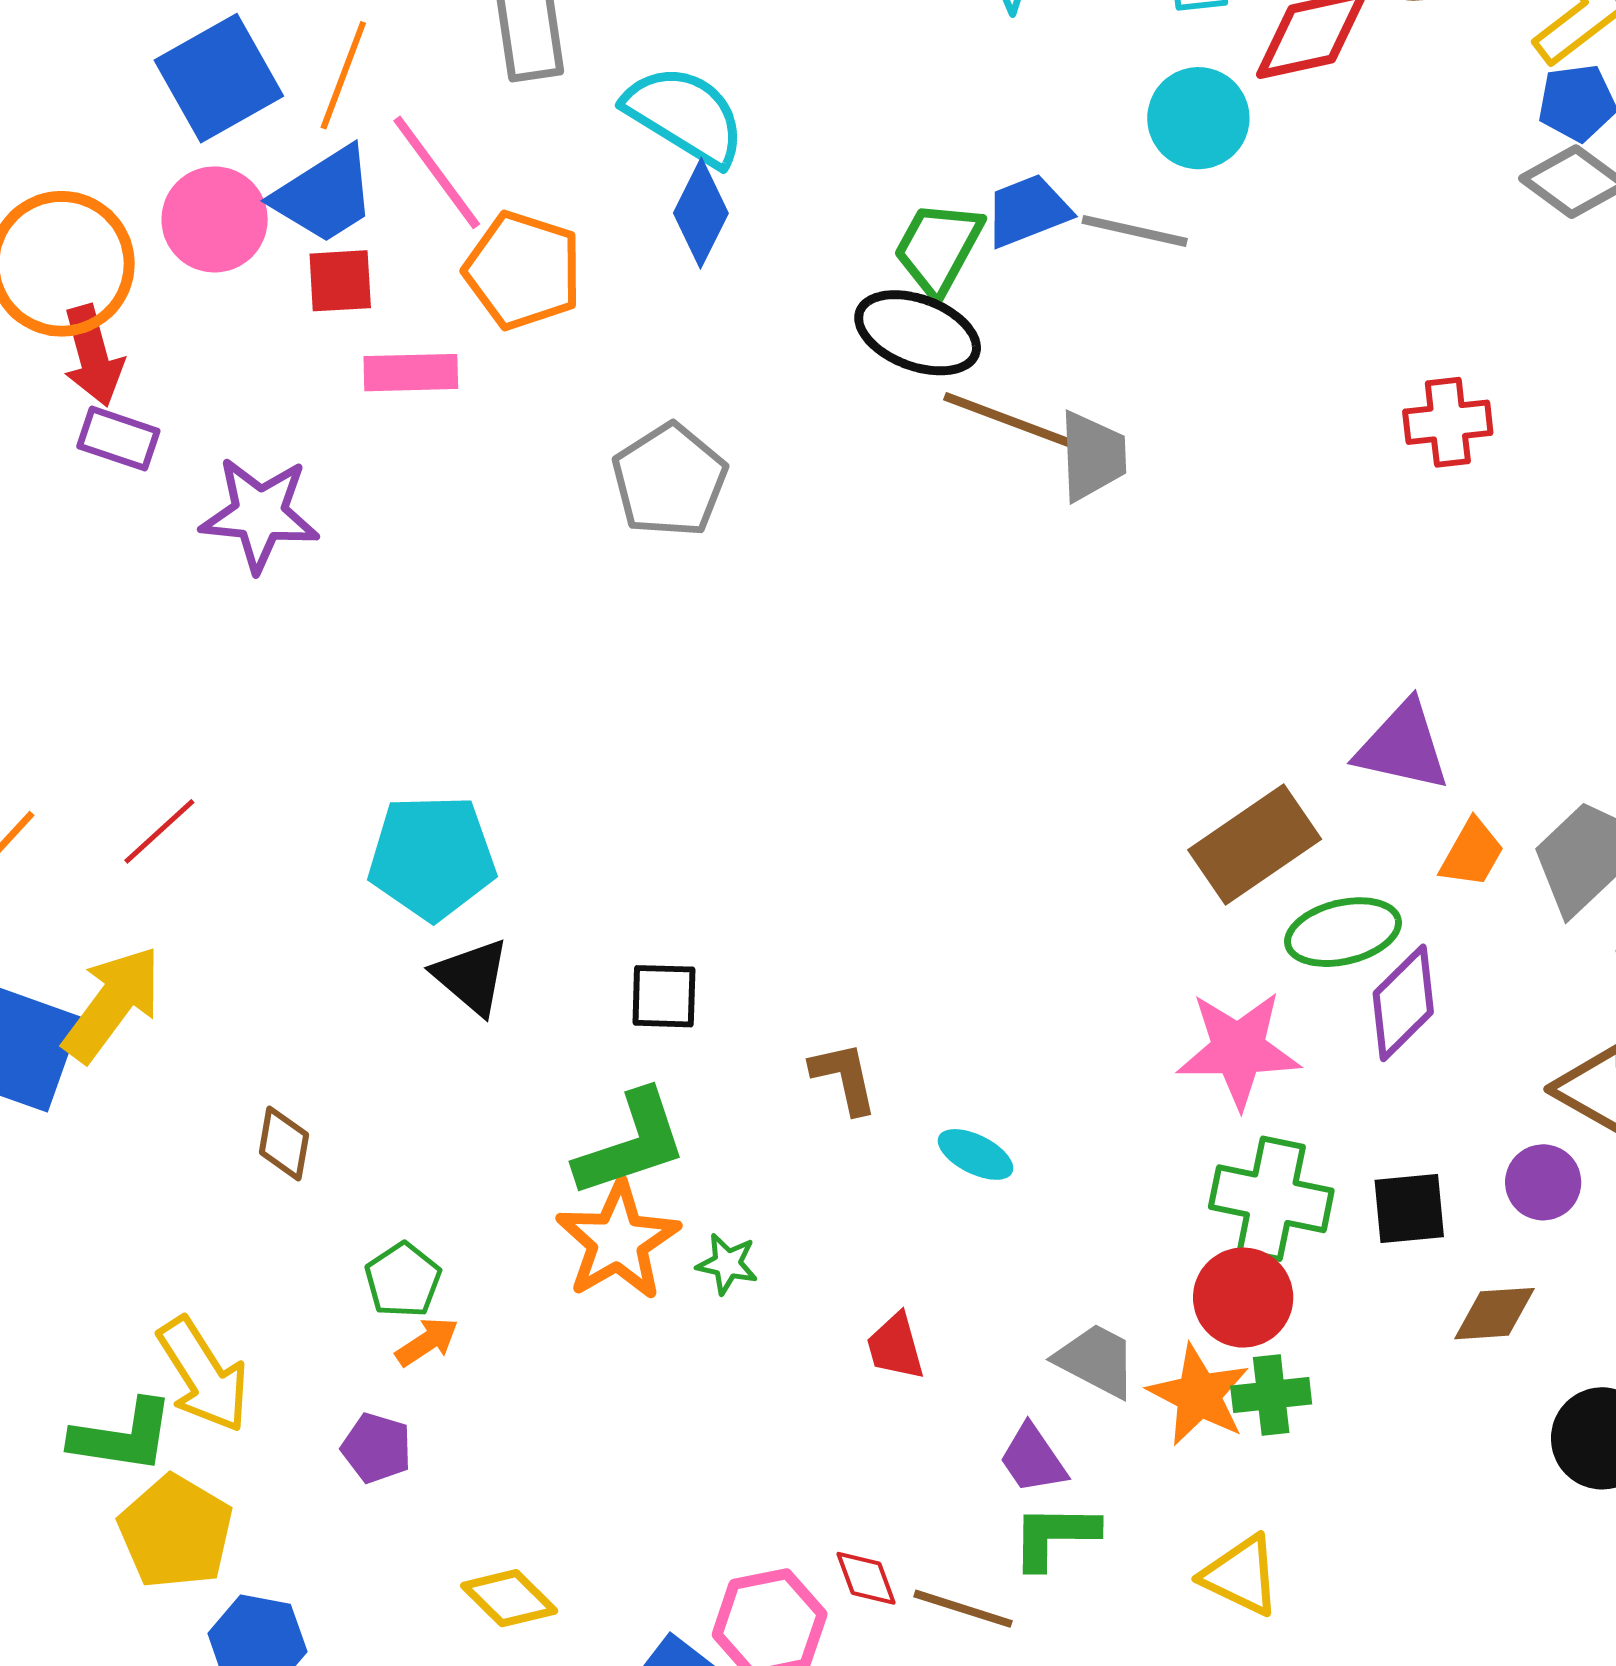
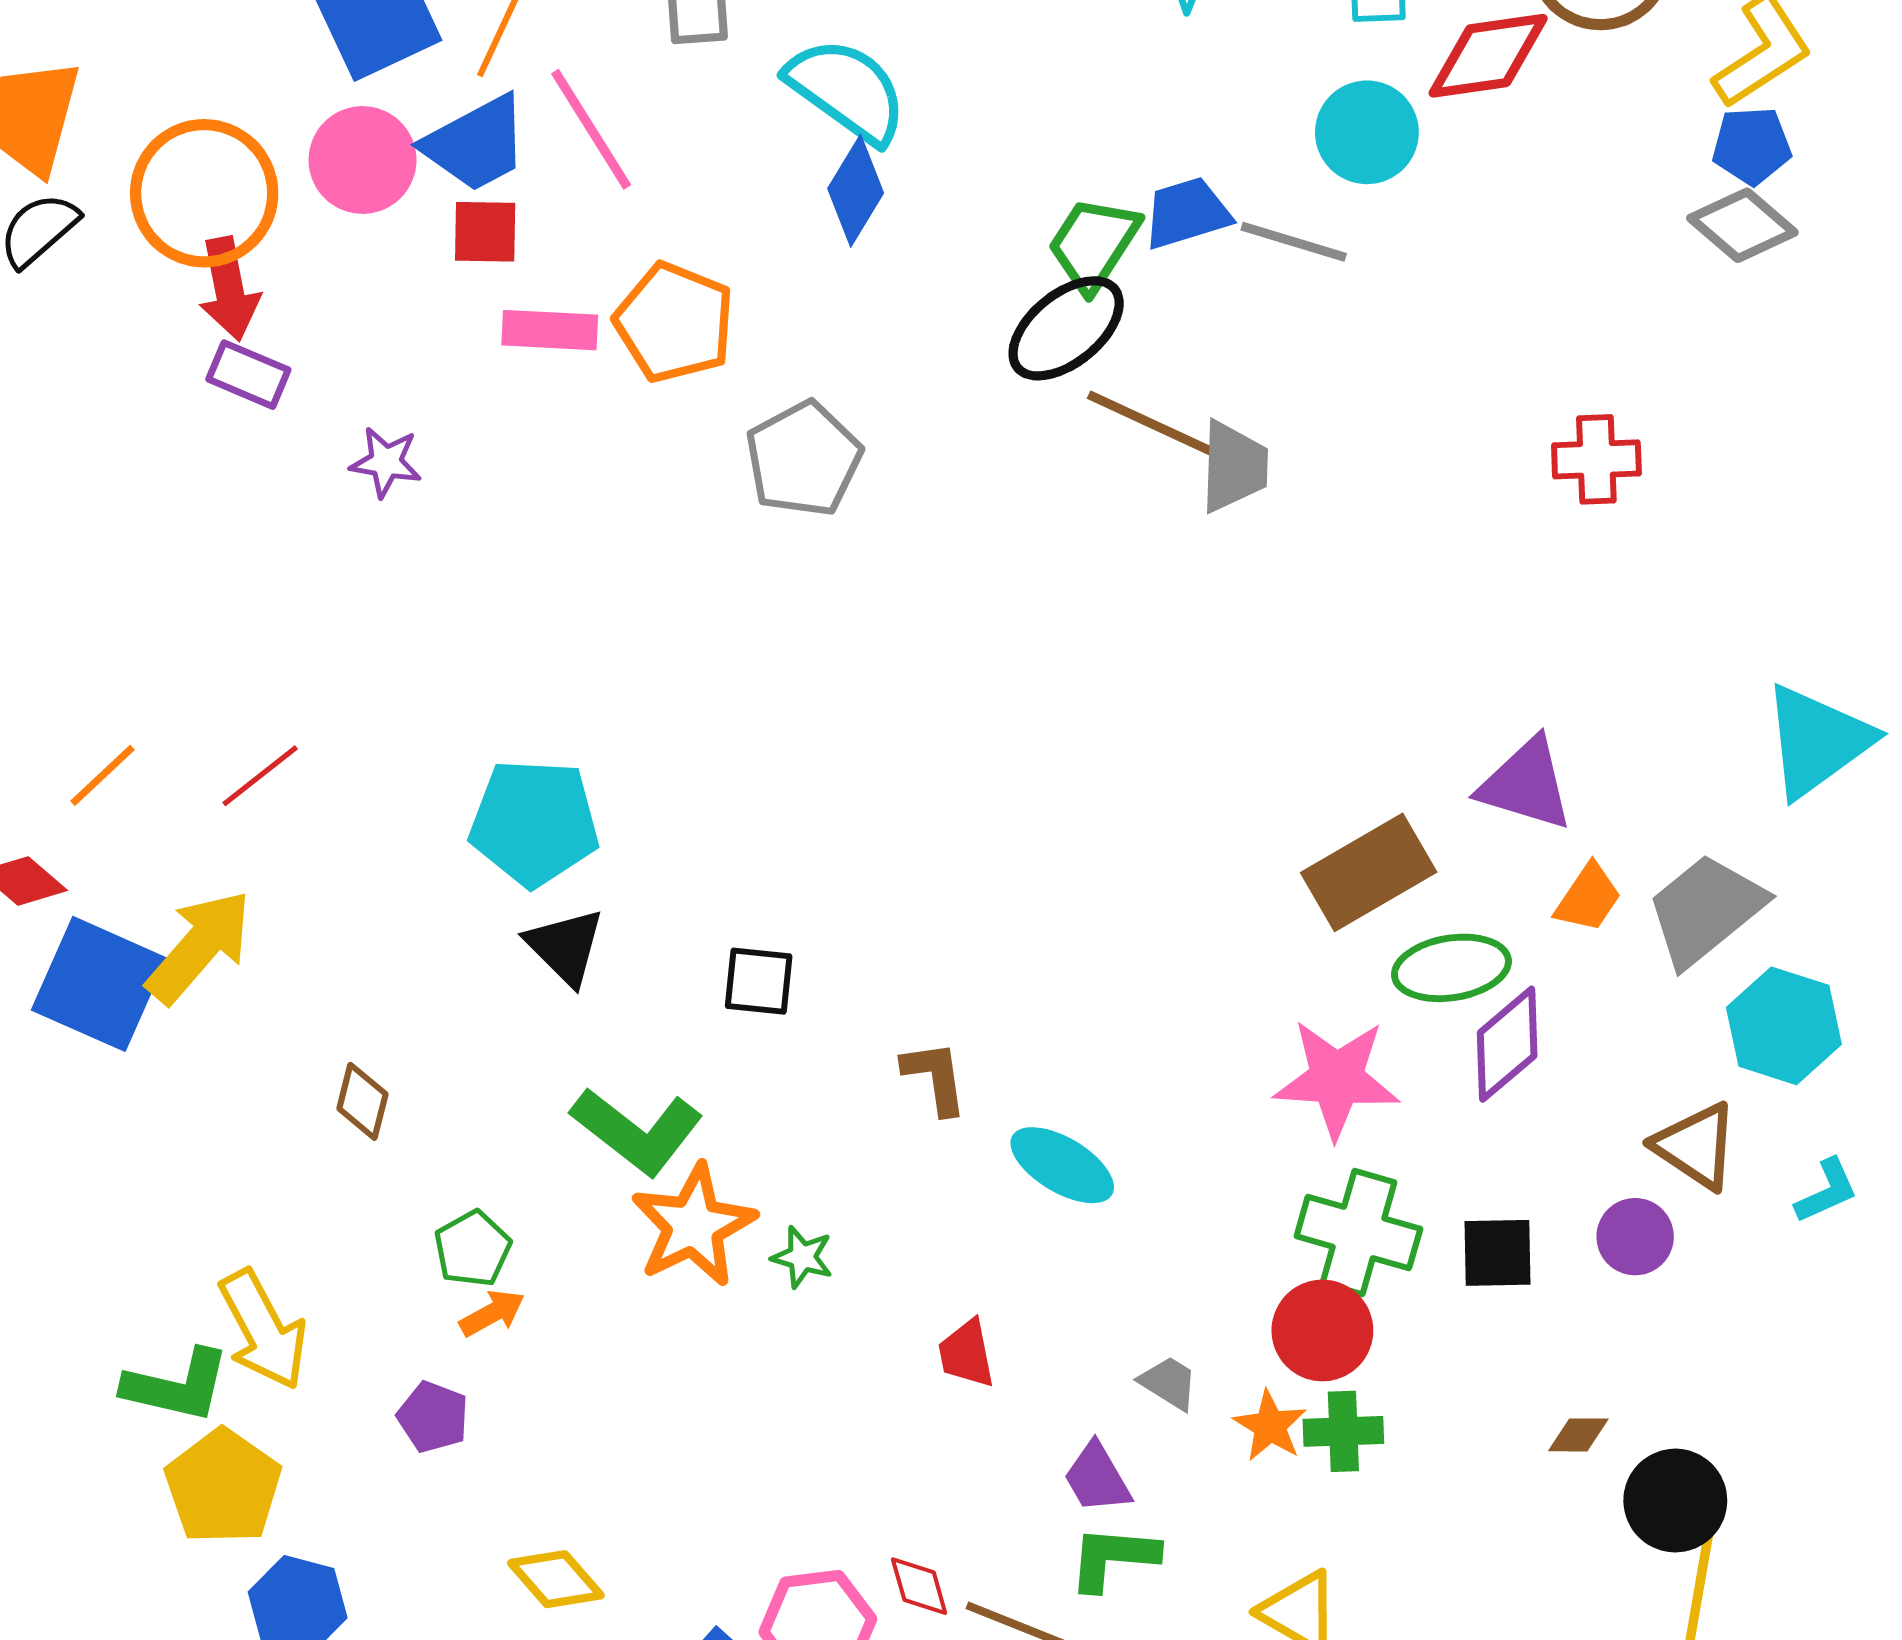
orange pentagon: (523, 270) -> (674, 322), moved
black ellipse: (918, 333) -> (1066, 328), turned -64
purple star: (260, 514) -> (386, 462), size x0.6
green L-shape: (631, 1144) -> (637, 1131), moved, turned 52
cyan ellipse: (976, 1154) -> (1062, 1165), size x1.4
brown diamond: (1494, 1314) -> (1578, 1435), moved, size x0.7
gray trapezoid: (1096, 1360) -> (1169, 1383), size x0.7
orange star: (1199, 1395) -> (1270, 1426), size x0.7

